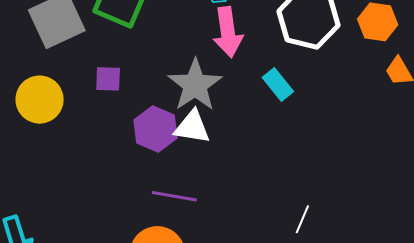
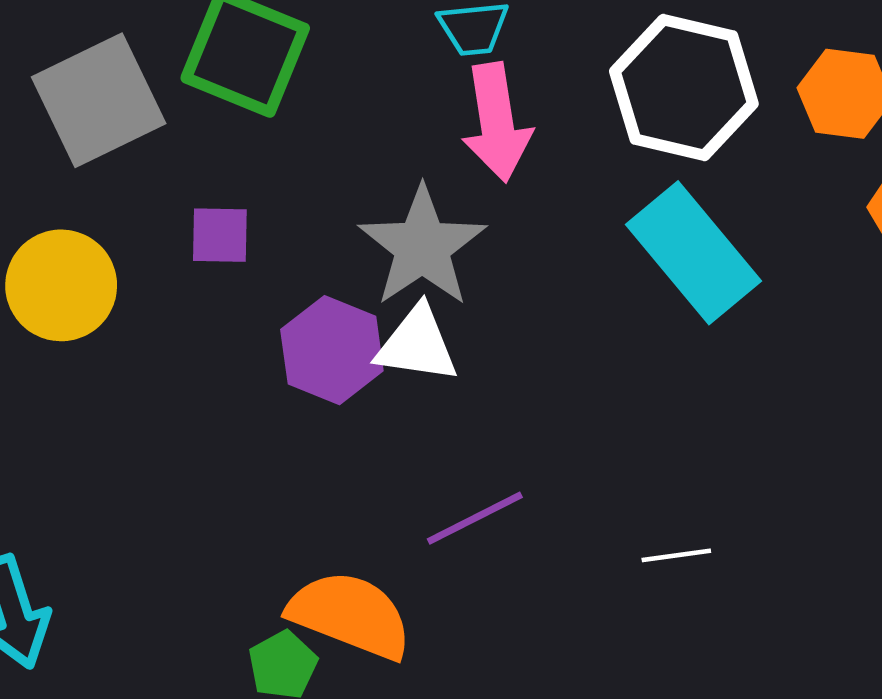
cyan rectangle: (278, 85) -> (693, 253), moved, size x1.8
purple line: (174, 196) -> (475, 518), moved, turned -36
white line: (302, 219) -> (676, 555), turned 60

